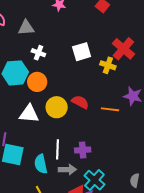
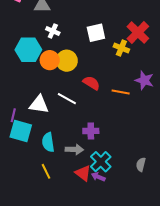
yellow circle: (57, 107) -> (67, 61), moved
white triangle: (29, 114) -> (39, 104), moved
white line: (57, 149) -> (67, 99), moved, turned -66

